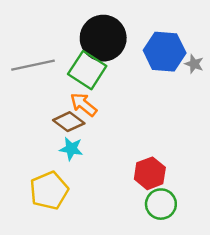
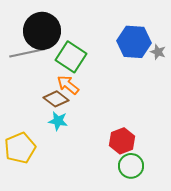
black circle: (103, 38) -> (42, 31), moved
yellow pentagon: (49, 191) -> (20, 148), moved

